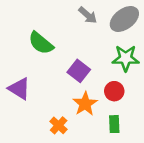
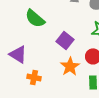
orange cross: (59, 125) -> (34, 77), moved, turned -32

